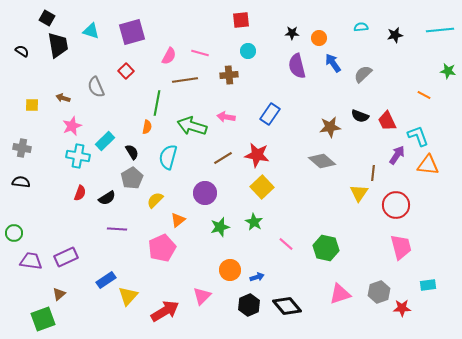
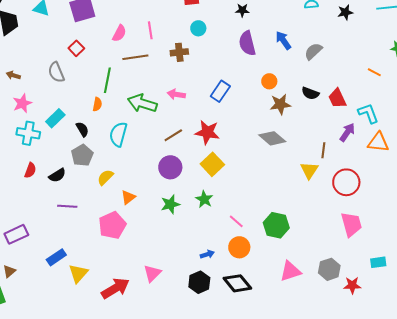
orange circle: (319, 38) -> (269, 81), moved
pink line: (200, 53) -> (150, 30), turned 66
gray semicircle: (96, 87) -> (56, 72), moved
purple circle: (205, 193) -> (170, 167), moved
orange circle: (230, 270) -> (239, 247), moved

